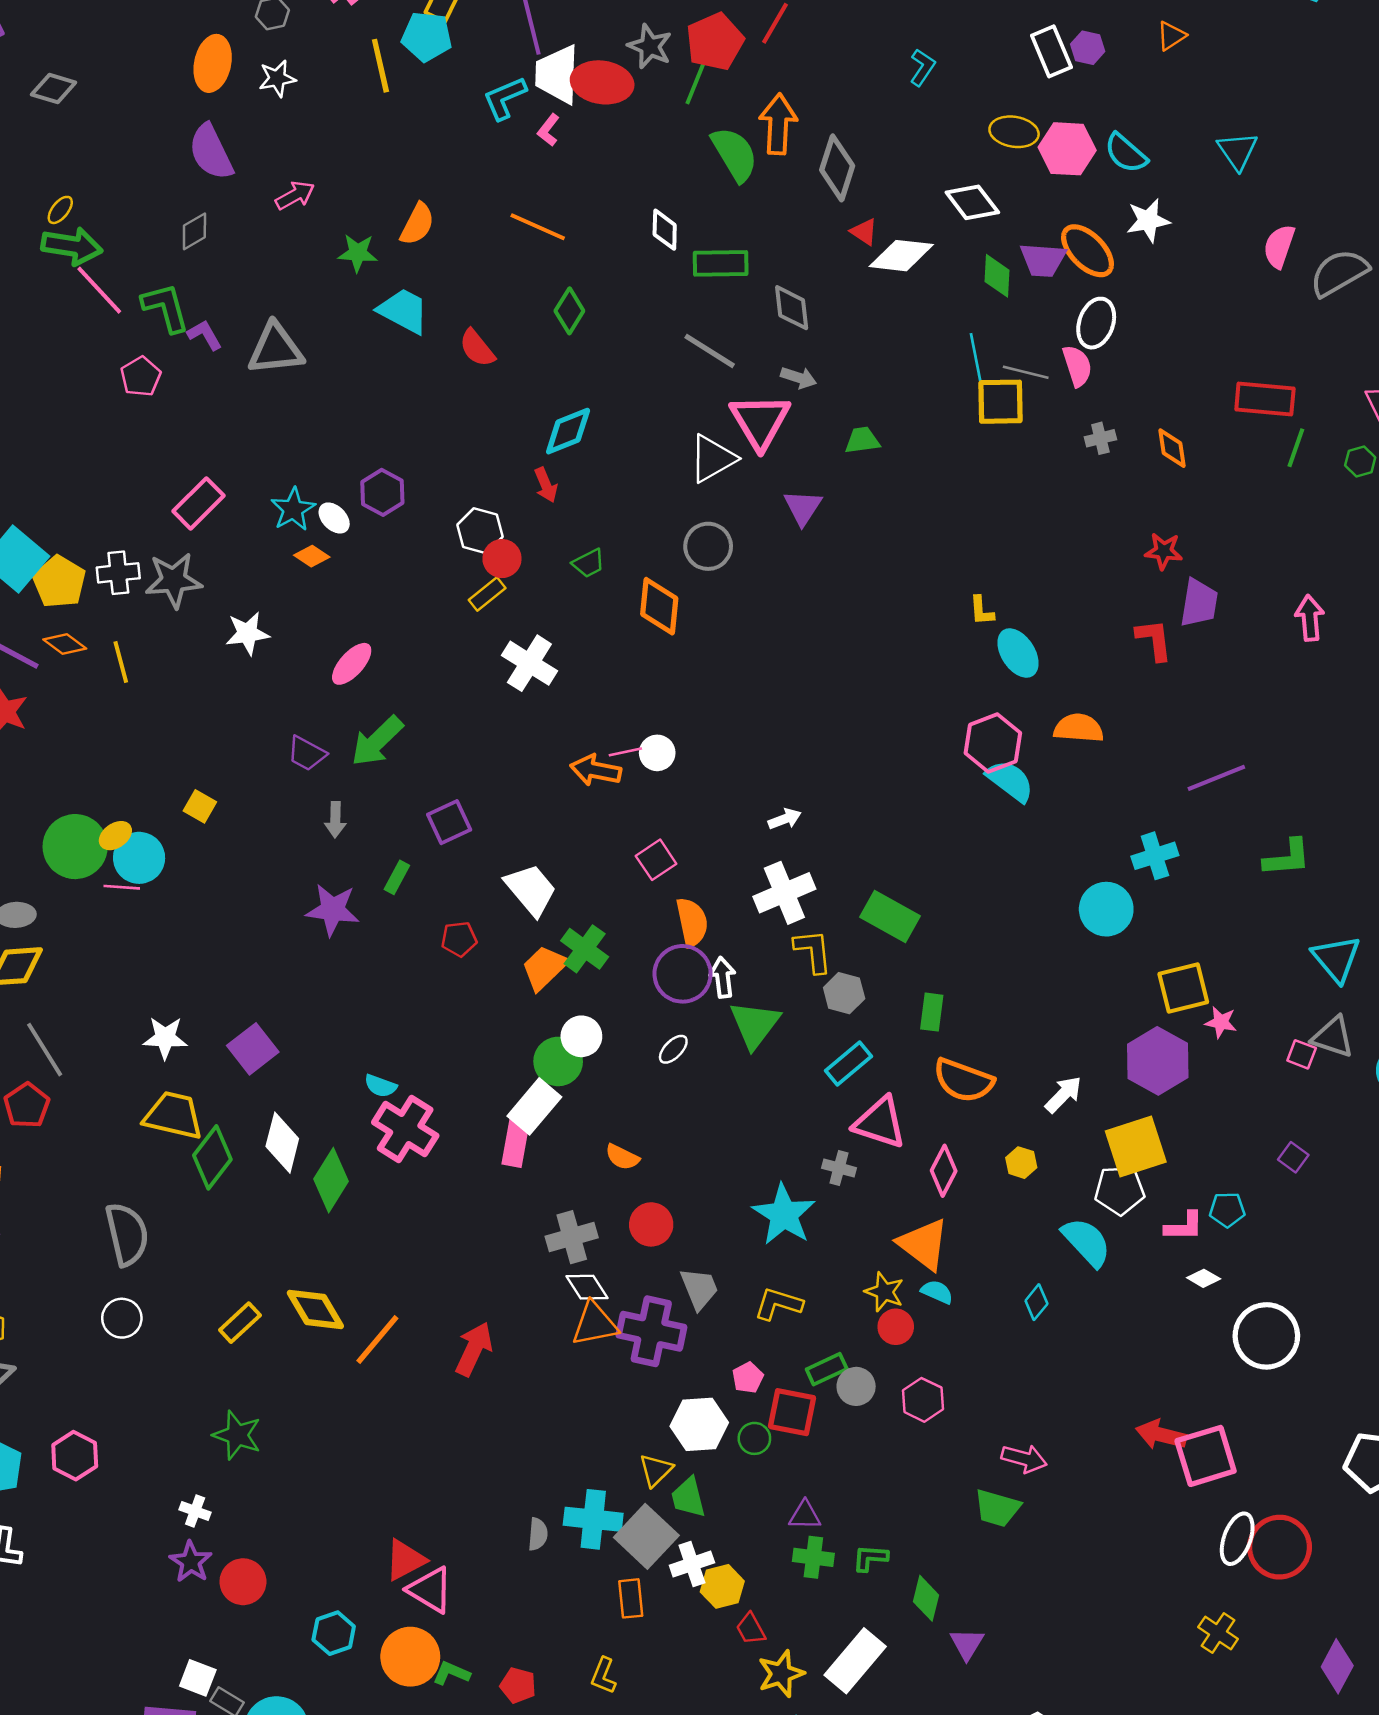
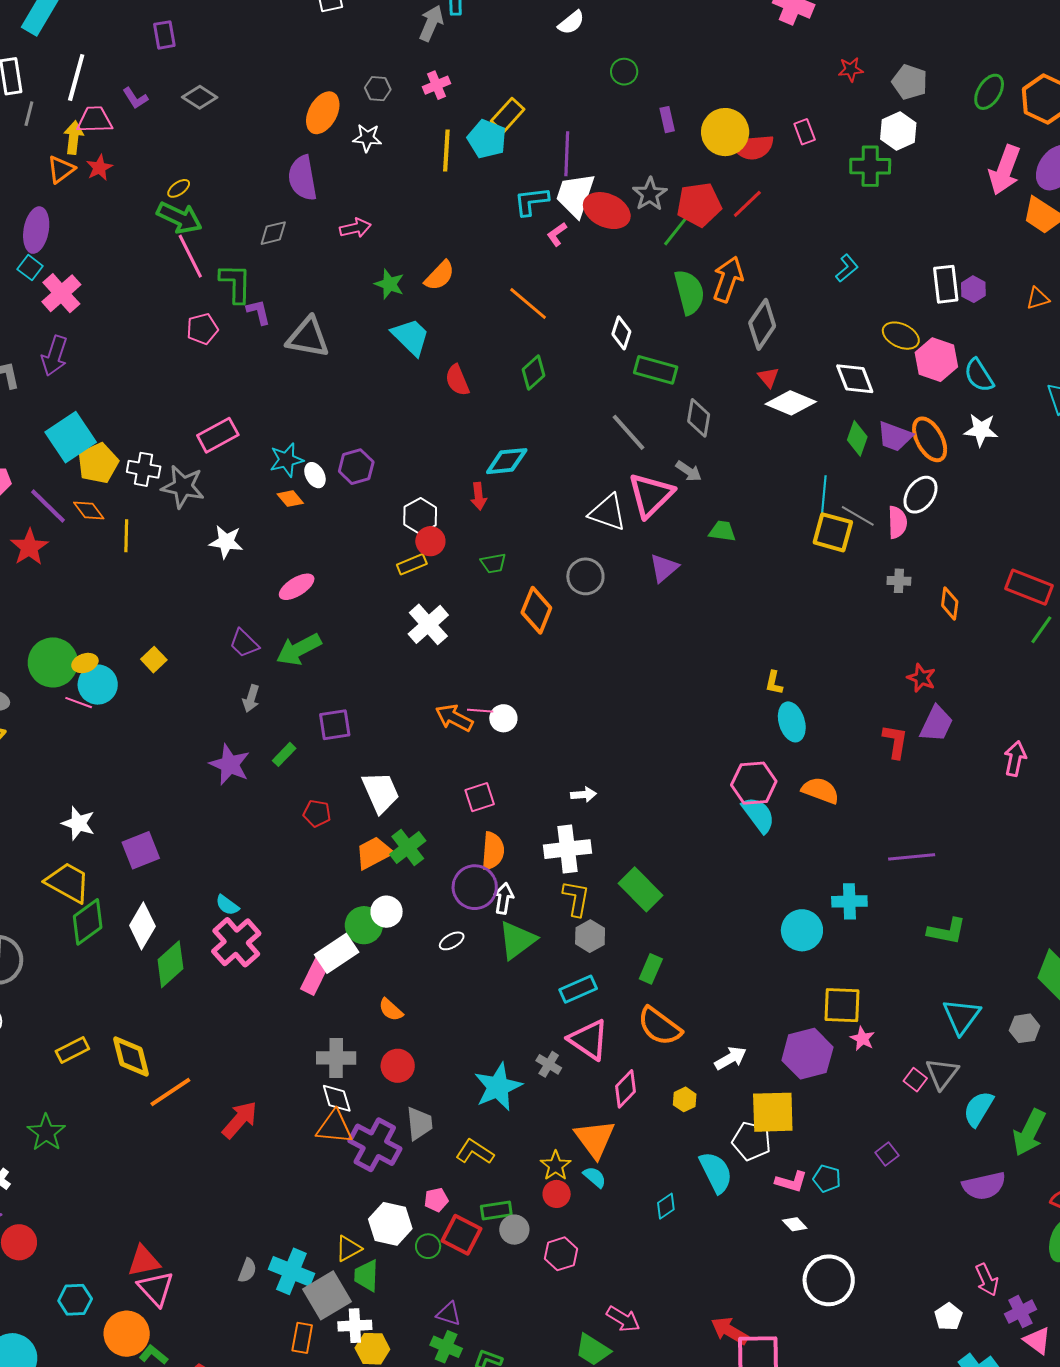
white triangle: (713, 459) -> (608, 512), turned 33
gray triangle: (1333, 1037) -> (942, 1074), turned 33

